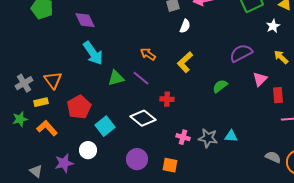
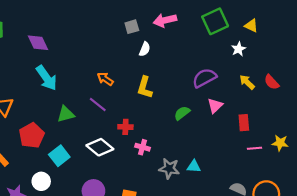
yellow L-shape: (185, 62) -> (145, 87), turned -30
green triangle: (116, 78) -> (66, 114), moved
pink triangle: (260, 79) -> (215, 106), moved
pink cross: (183, 137) -> (143, 147), moved

